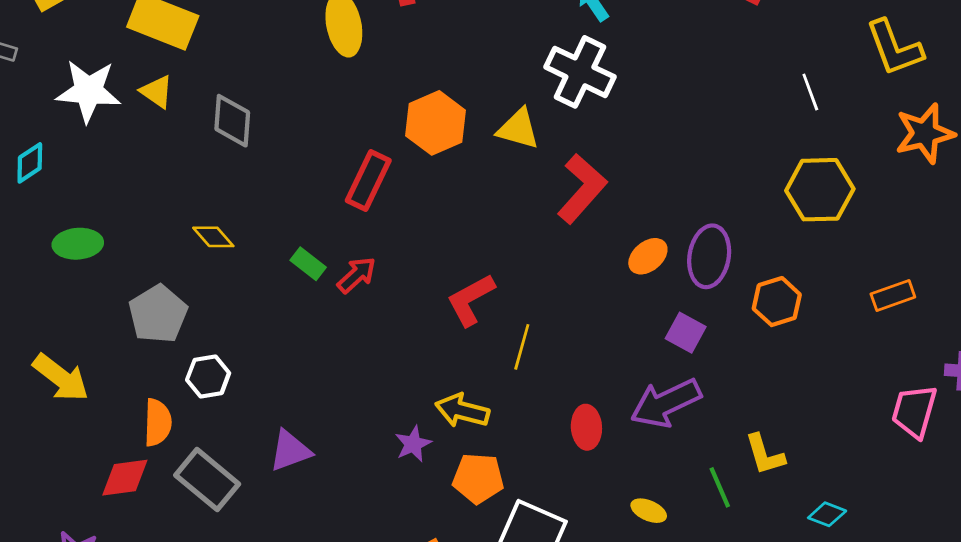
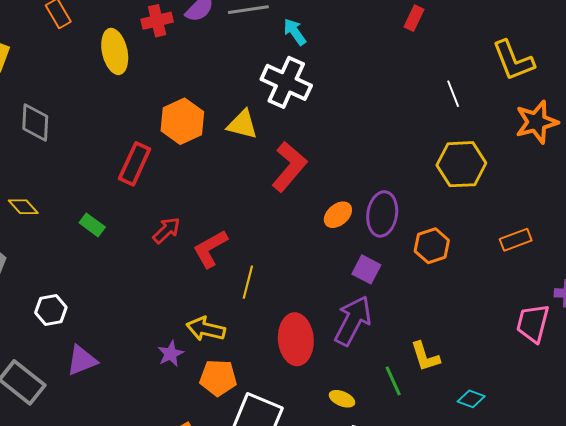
red arrow: (357, 275) -> (166, 230), moved
white hexagon: (208, 376) -> (51, 310), moved
purple arrow: (666, 403) -> (353, 321), turned 144
red ellipse: (586, 427) -> (296, 339), size x1.6

